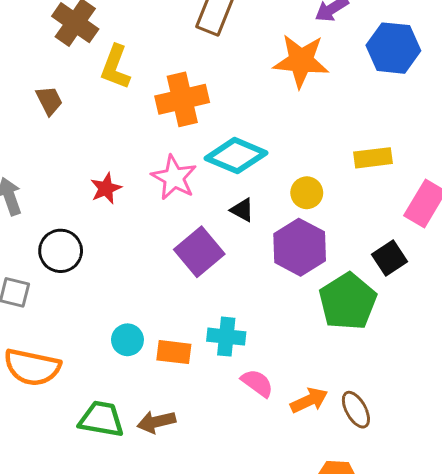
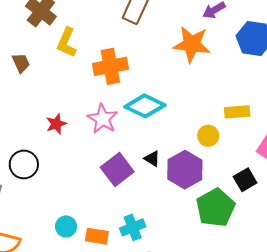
yellow circle: (307, 193) -> (208, 136), moved
black triangle: (242, 210) -> (152, 159), moved
cyan cross: (226, 337) -> (133, 227), turned -30

